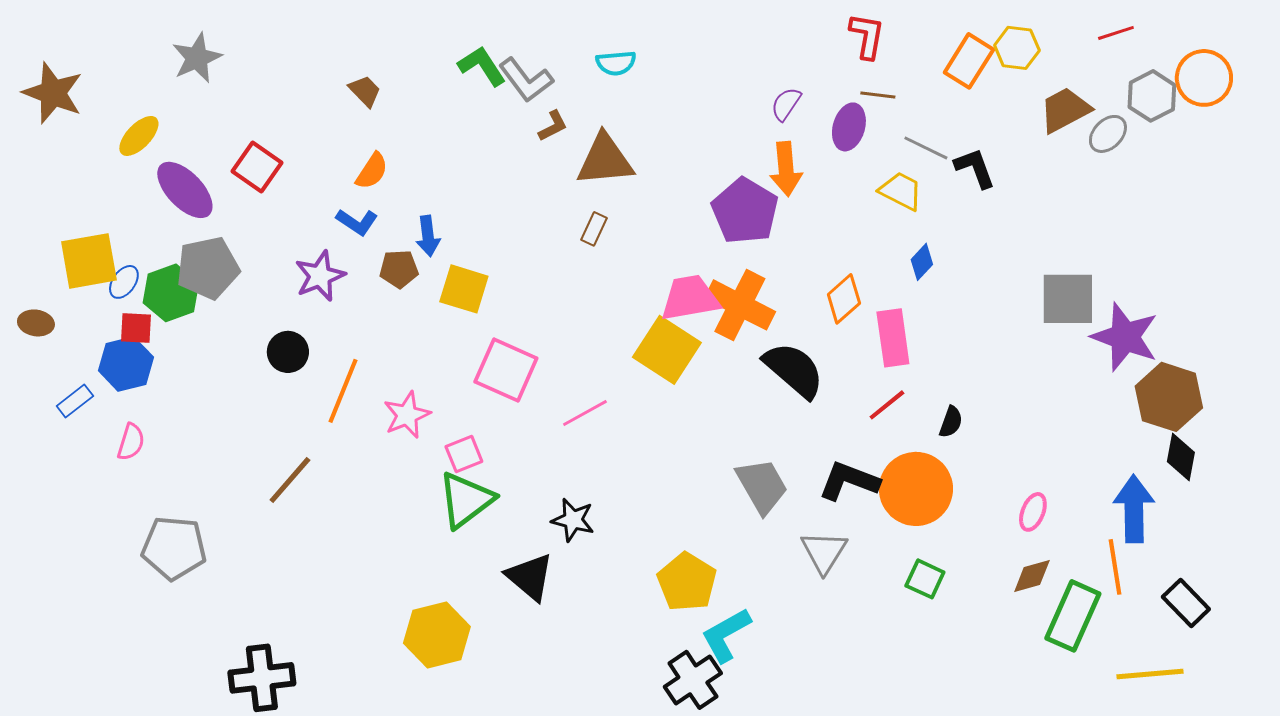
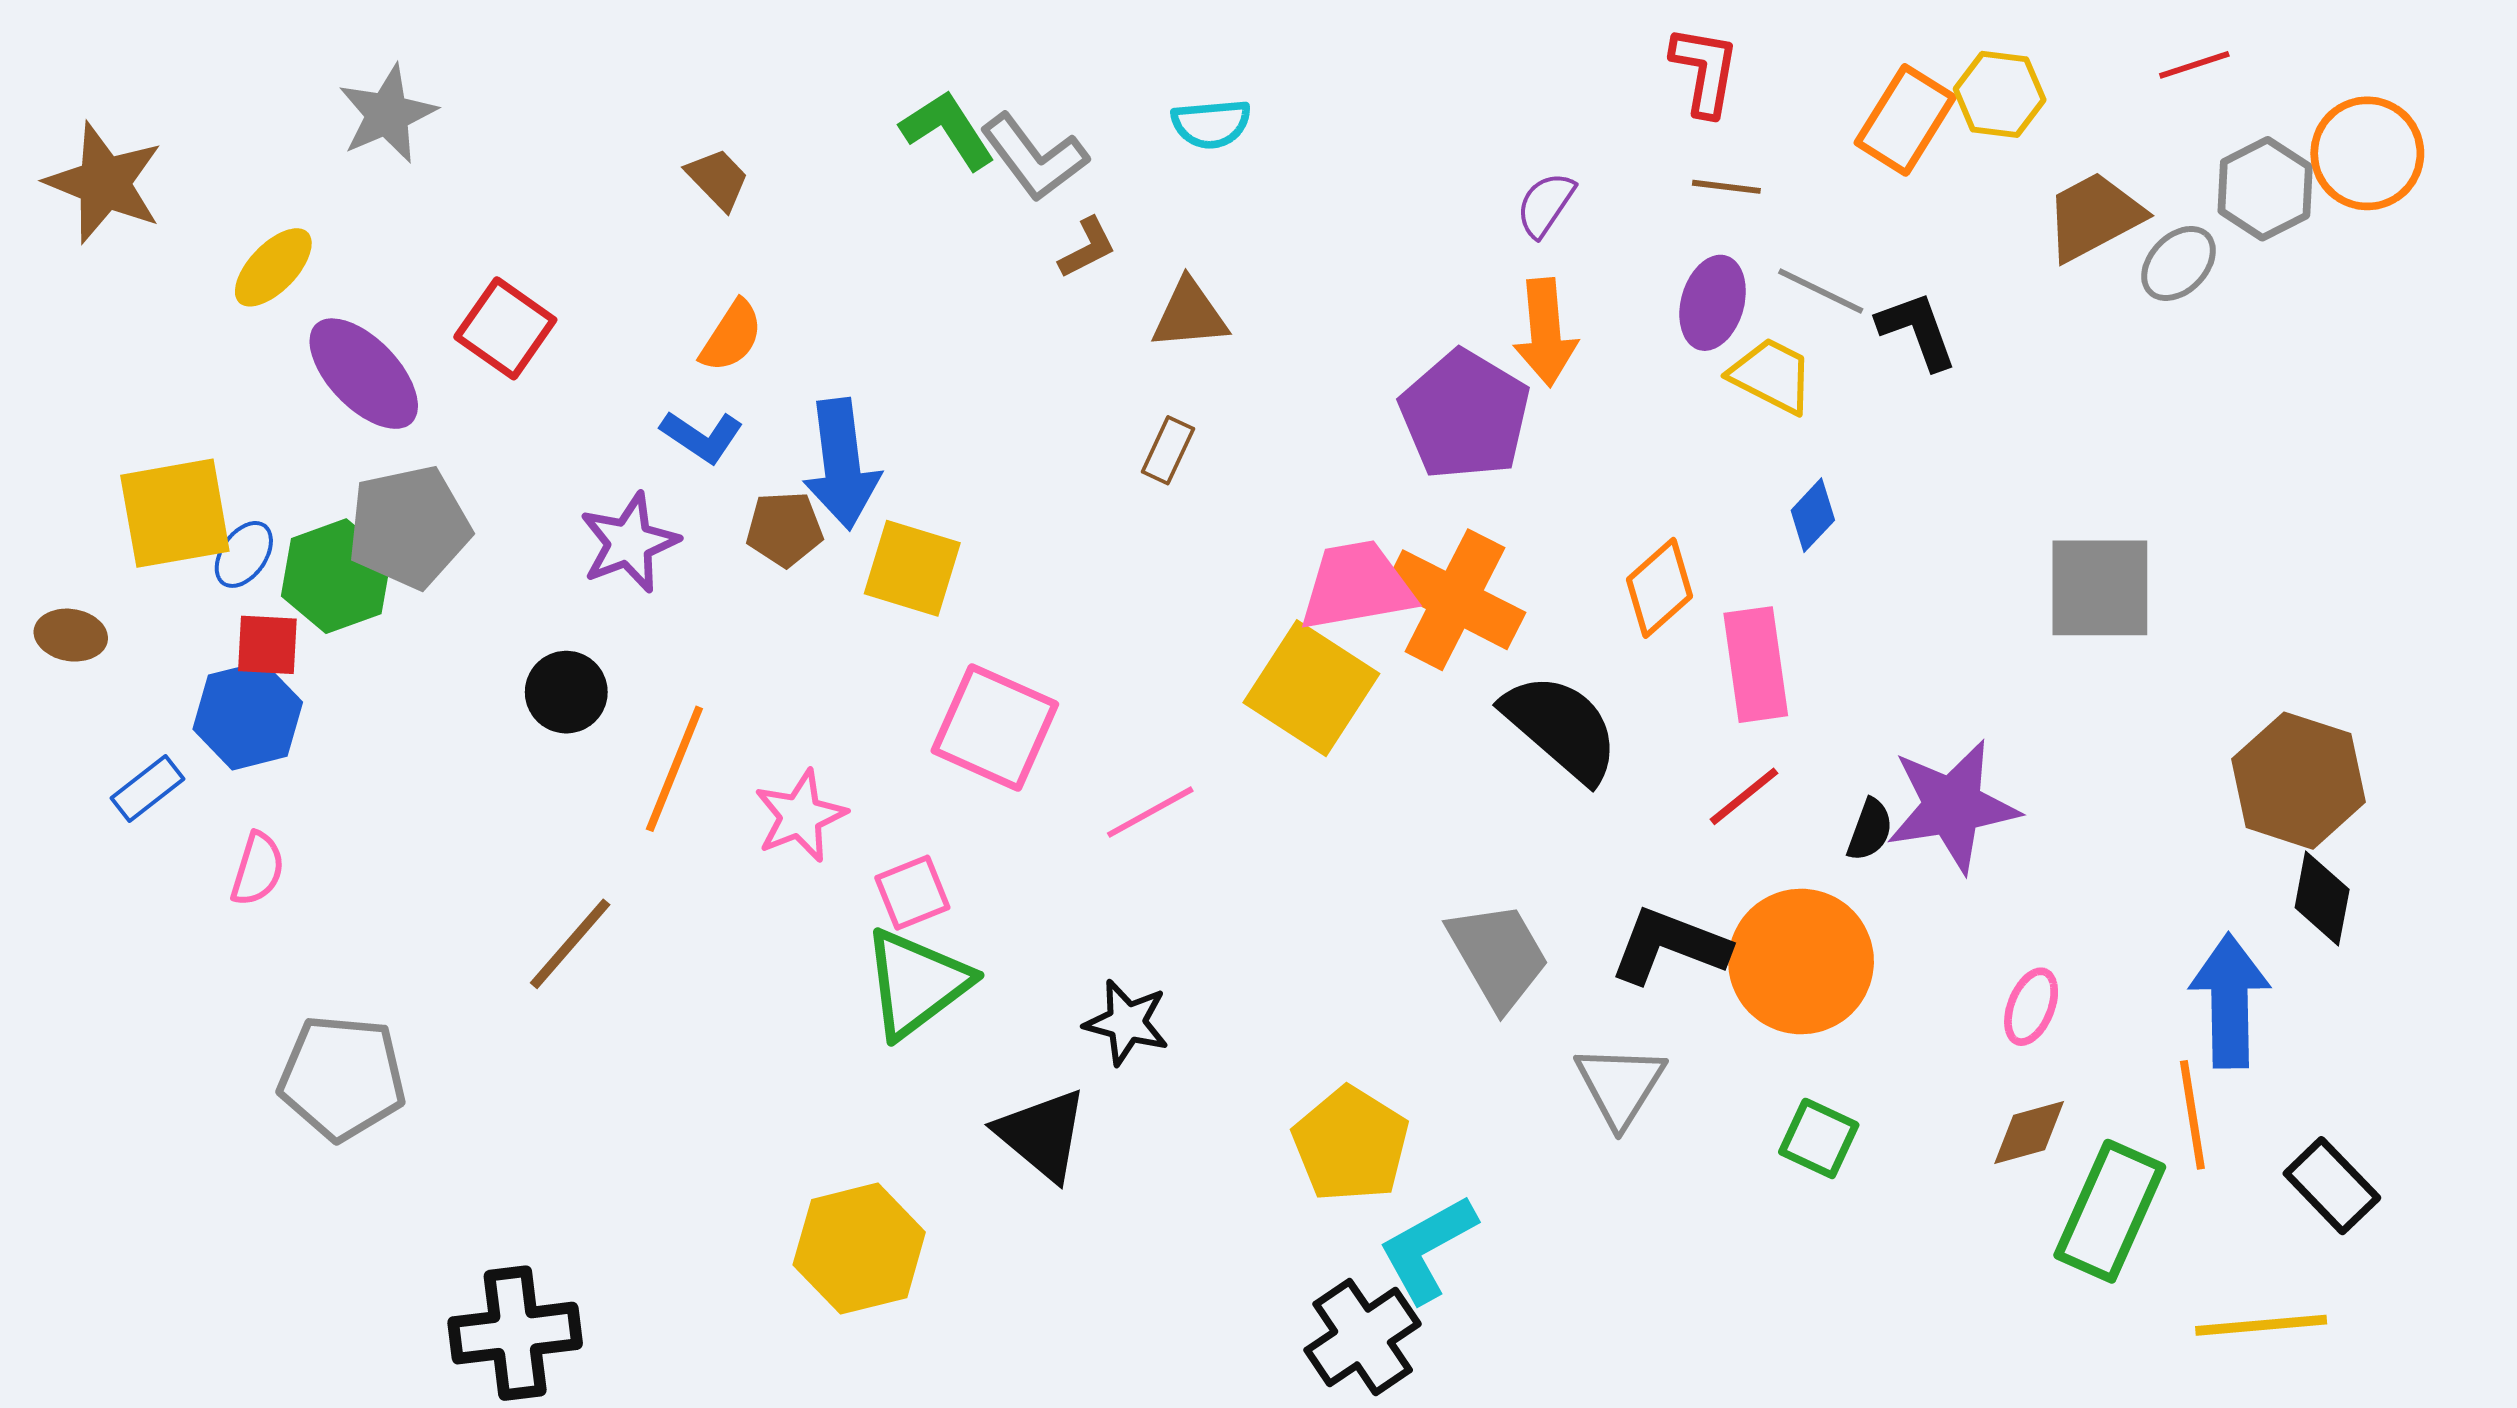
purple ellipse: (849, 127) -> (1713, 303), moved
brown triangle: (605, 160) -> (1190, 315), size x0.7
blue arrow: (428, 236) -> (842, 464), size x1.6
purple star: (1125, 337) -> (1952, 806), moved, turned -30

